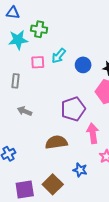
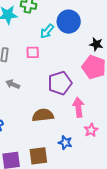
pink square: (38, 62) -> (33, 52), moved
blue circle: (83, 65) -> (69, 22), moved, size x1.5
brown square: (53, 184) -> (38, 156), turned 36

